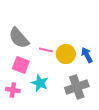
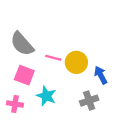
blue arrow: (87, 55) -> (101, 75), moved
gray cross: (77, 87) -> (89, 101), size x0.7

